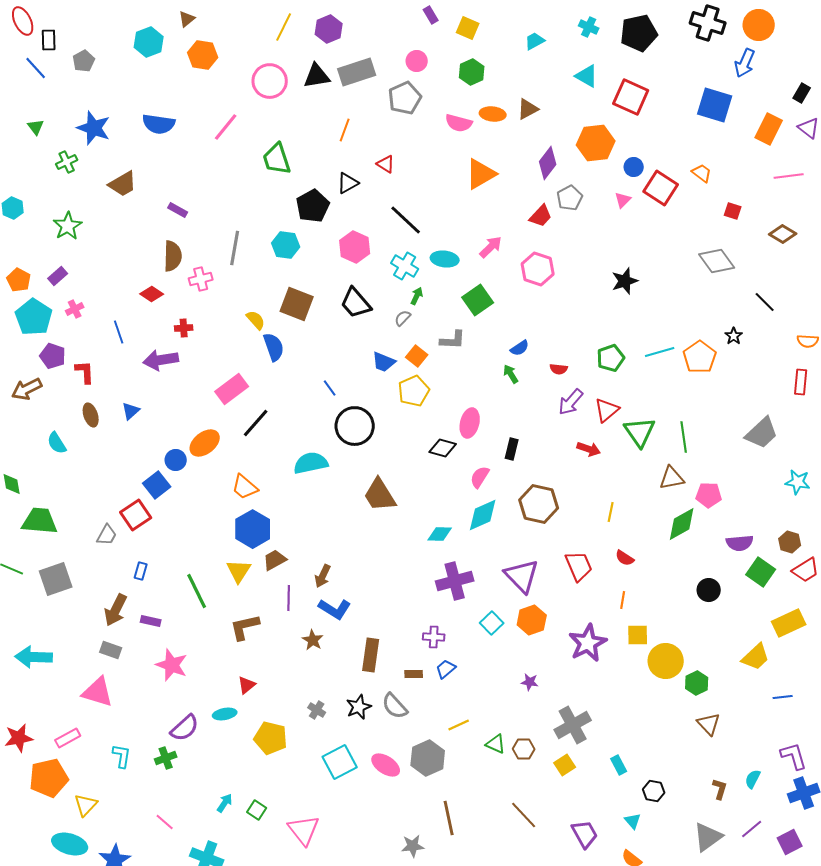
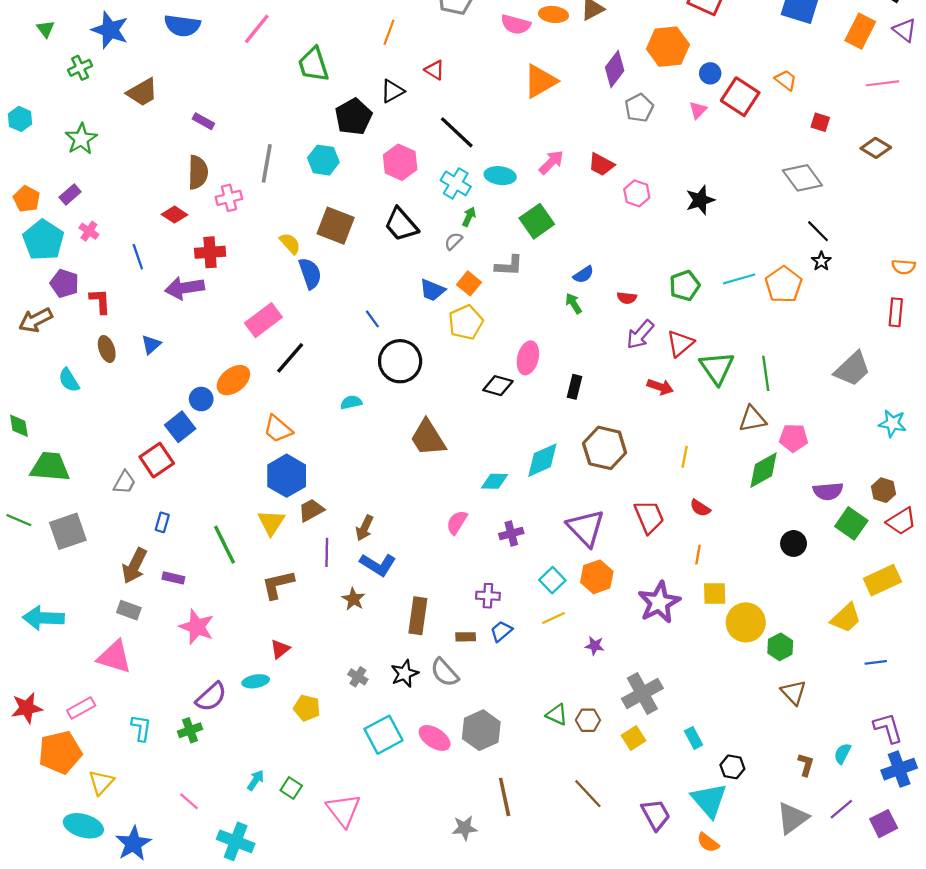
red trapezoid: (541, 216) -> (601, 164), moved, turned 75
pink hexagon: (538, 269) -> (637, 193), moved, size x0.7
black line: (765, 302) -> (818, 231), moved
pink cross: (75, 309) -> (89, 231), turned -30
red cross: (184, 328) -> (210, 252), size x1.5
cyan semicircle: (311, 463) -> (351, 402), size x0.6
pink semicircle: (480, 477) -> (457, 522), moved
purple cross: (455, 581) -> (511, 533), size x0.6
yellow line: (459, 725) -> (553, 618), moved
yellow pentagon: (271, 738) -> (307, 708), size x0.7
cyan triangle: (633, 821) -> (709, 800), size x2.0

